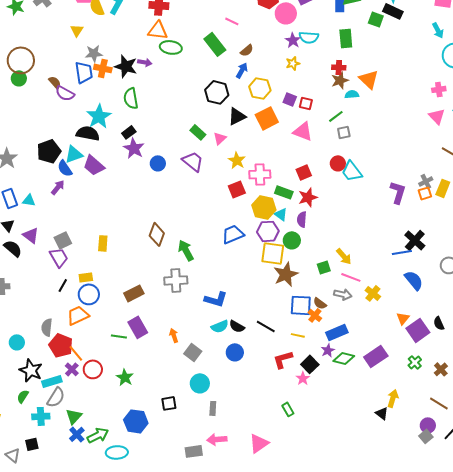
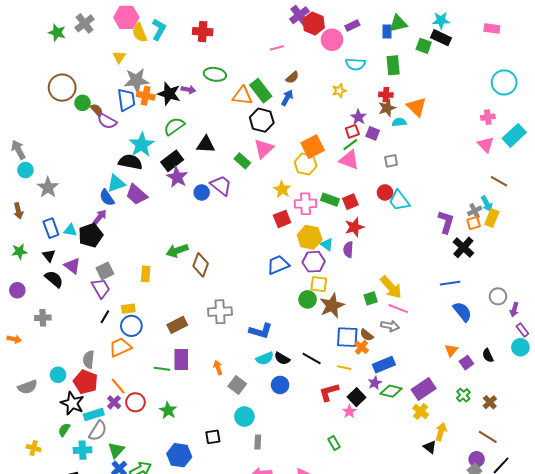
pink line: (232, 21) -> (277, 48), turned -40
orange triangle: (158, 30) -> (242, 96), moved
cyan arrow: (438, 30) -> (487, 204), moved
purple star: (293, 40) -> (358, 117), moved
green rectangle: (215, 44) -> (261, 91), moved
gray star: (94, 53) -> (136, 80), size x1.4
green circle: (19, 78) -> (82, 103), moved
yellow hexagon: (260, 88) -> (306, 164), moved
green semicircle: (131, 98) -> (174, 126), turned 65
purple square: (290, 99) -> (373, 133), moved
red square: (306, 103) -> (352, 131), turned -32
black triangle: (237, 116) -> (206, 145), moved, turned 30
green line: (336, 116) -> (350, 145), moved
black rectangle: (129, 132) -> (172, 161), size x1.5
pink triangle: (220, 138) -> (264, 149), moved, size x1.5
black pentagon: (49, 151) -> (91, 235), moved
purple trapezoid: (193, 161) -> (221, 185), moved
green rectangle: (284, 192) -> (330, 200), moved
green circle: (292, 240) -> (308, 299), moved
black cross: (415, 240) -> (463, 247), moved
green arrow: (186, 250) -> (177, 251), moved, turned -80
yellow square: (273, 253) -> (319, 284), size x0.7
yellow arrow: (344, 256) -> (391, 287), size x1.4
yellow cross: (373, 293) -> (421, 411), moved
purple rectangle: (138, 327) -> (181, 359), turned 30
purple square: (418, 330) -> (466, 363), size x0.6
red pentagon: (61, 345) -> (86, 382), moved

